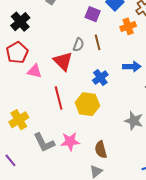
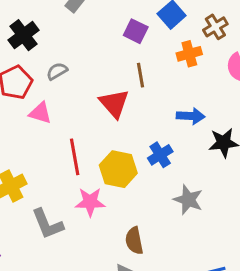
gray semicircle: (78, 45) -> (57, 71), moved, turned -144
red triangle: (63, 61) -> (114, 103), moved
blue cross: (100, 77) -> (160, 155), moved
pink star: (70, 141) -> (90, 202), moved

